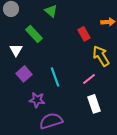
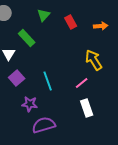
green triangle: (51, 11) -> (44, 15), turned 32
red rectangle: (84, 34) -> (71, 22), moved

